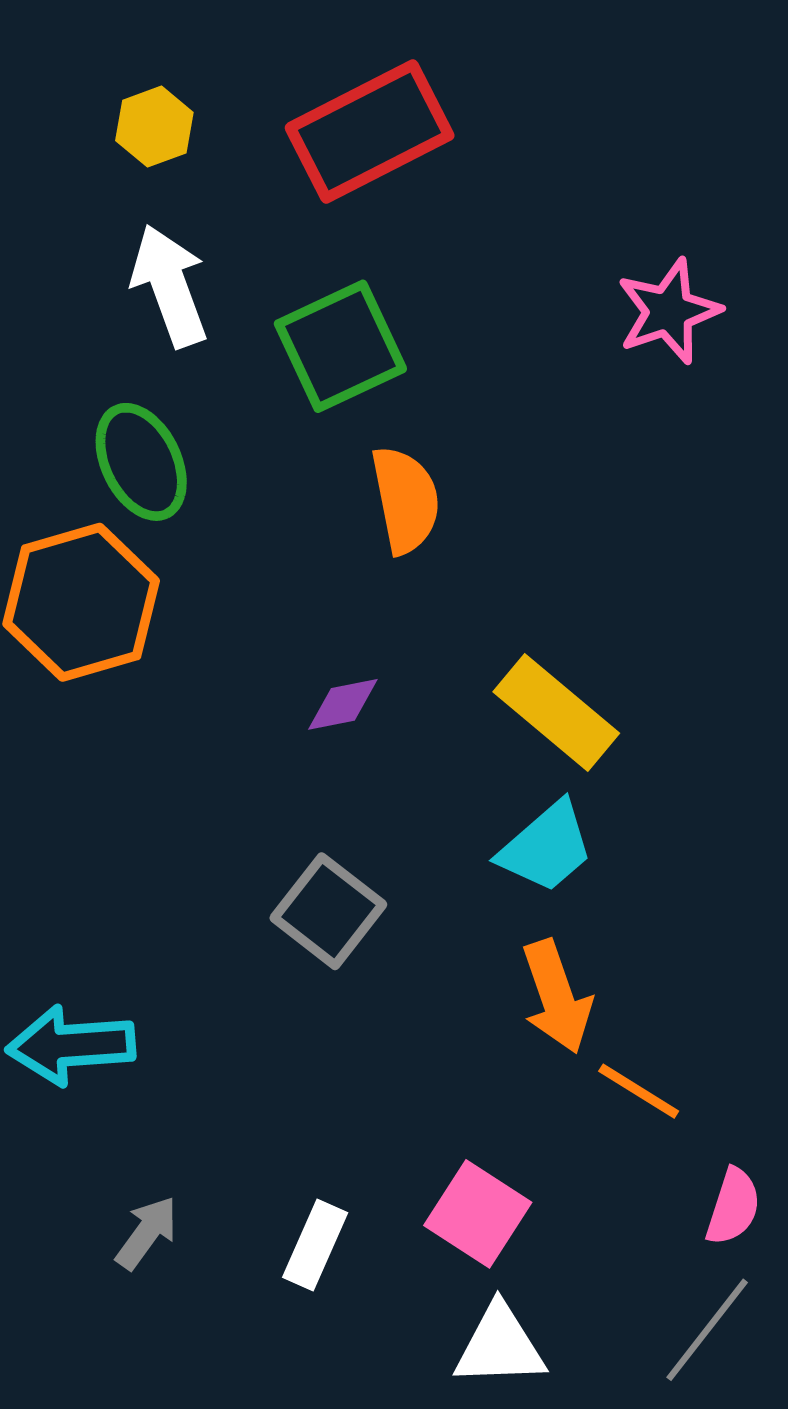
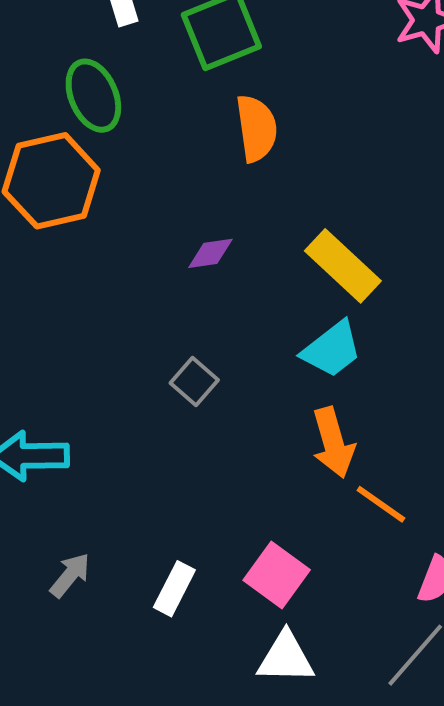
gray square: (328, 911) -> (194, 382), size x0.7

